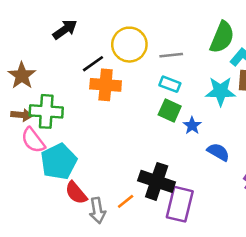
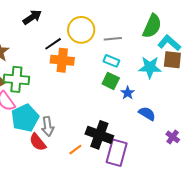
gray arrow: (97, 211) -> (48, 126), moved

